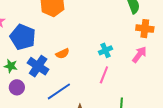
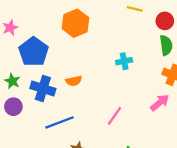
cyan cross: (105, 50) -> (124, 61), moved
blue cross: (38, 66) -> (43, 89), turned -30

